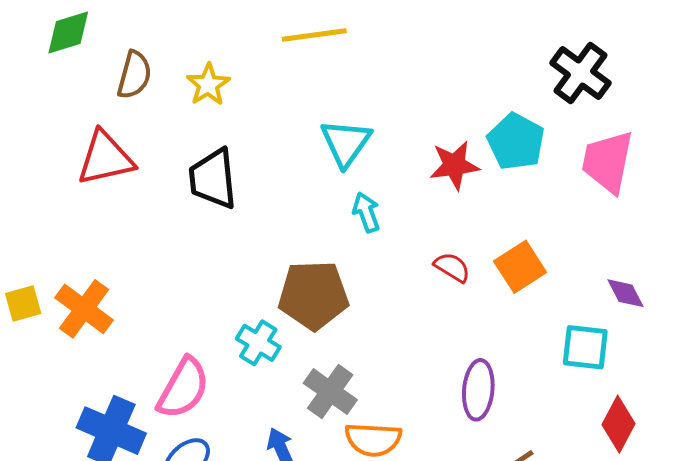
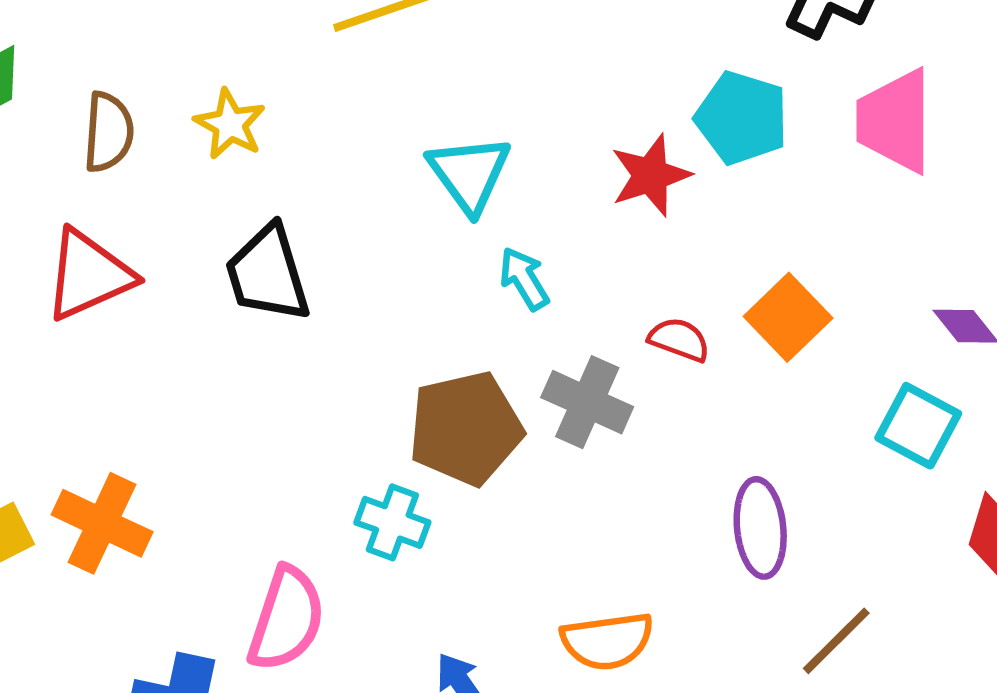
cyan square: (585, 347) -> (918, 426), turned 33
gray cross: (330, 391) -> (587, 402), moved

